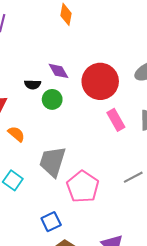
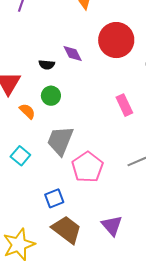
red circle: (100, 81) -> (116, 40), moved
green circle: (52, 99) -> (51, 96), moved

